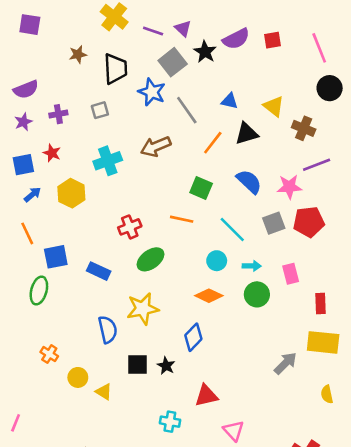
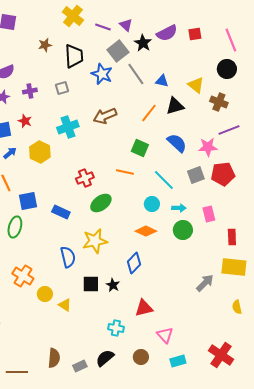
black circle: (330, 88) -> (227, 69), moved
gray line: (187, 110) -> (136, 74), moved
orange cross: (49, 354) -> (23, 276), size x1.5

